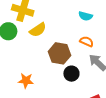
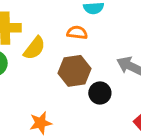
orange semicircle: (87, 42) -> (77, 33), moved

